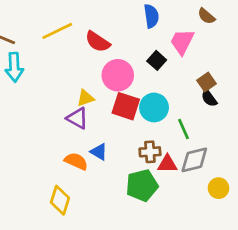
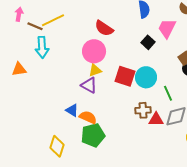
yellow line: (57, 31) -> (53, 20), moved
pink circle: (118, 75) -> (94, 51), moved
blue triangle: (99, 152) -> (72, 110), moved
green pentagon: (142, 185) -> (93, 135), moved
yellow diamond: (60, 200) -> (57, 146), moved

